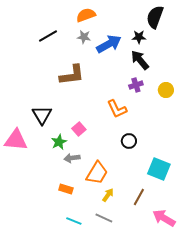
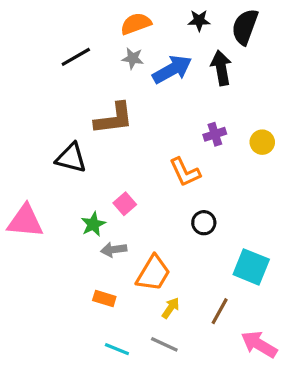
black star: (139, 37) -> (199, 20), moved
black arrow: (140, 60) -> (221, 68), moved, turned 30
black triangle: (42, 115) -> (71, 158), moved, turned -45

